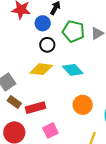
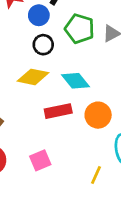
orange circle: (83, 105) -> (98, 115), moved
red rectangle: (35, 108) -> (58, 111), moved

